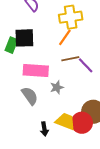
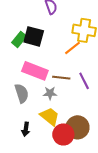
brown line: (70, 59) -> (61, 78), moved
yellow trapezoid: (65, 121) -> (50, 116), moved

